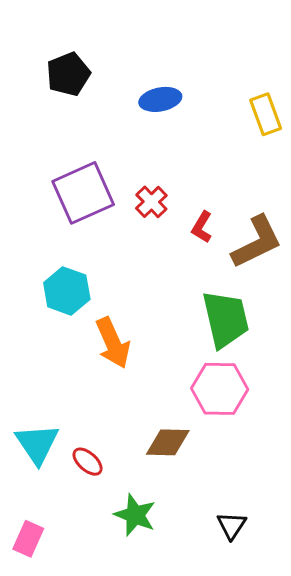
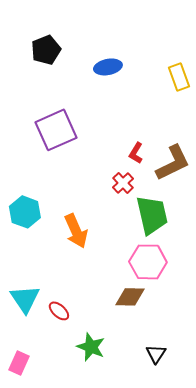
red cross: (151, 202) -> (123, 183), moved
cyan hexagon: (67, 291) -> (25, 212), moved
brown diamond: (168, 442) -> (130, 297), moved

